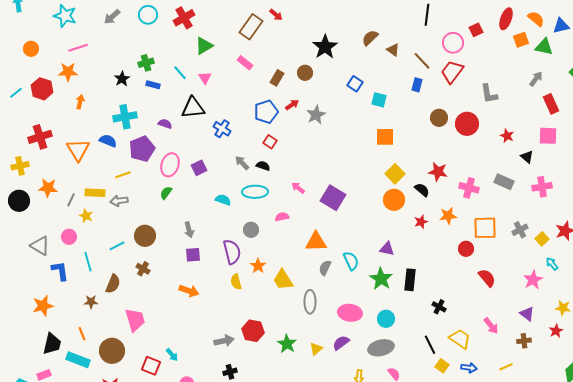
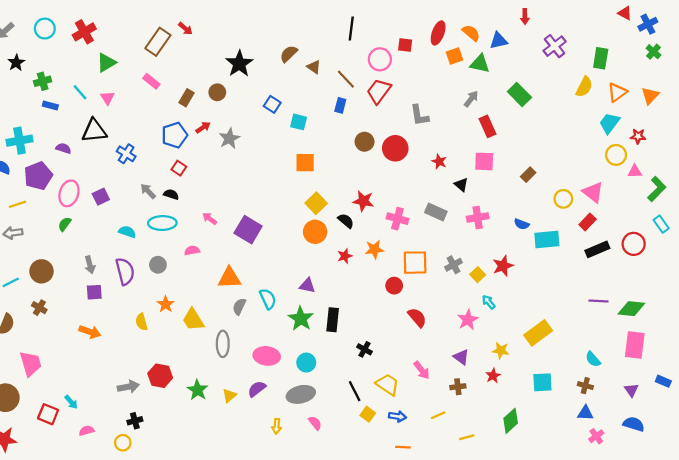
red square: (476, 30) -> (405, 45), turned 32
black star: (122, 79) -> (16, 63), moved
purple semicircle: (232, 252) -> (125, 271), moved

